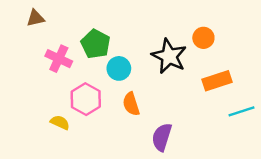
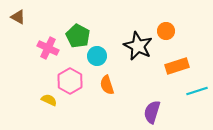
brown triangle: (35, 18) -> (18, 17), moved, turned 42
purple semicircle: (162, 137) -> (152, 112), moved

